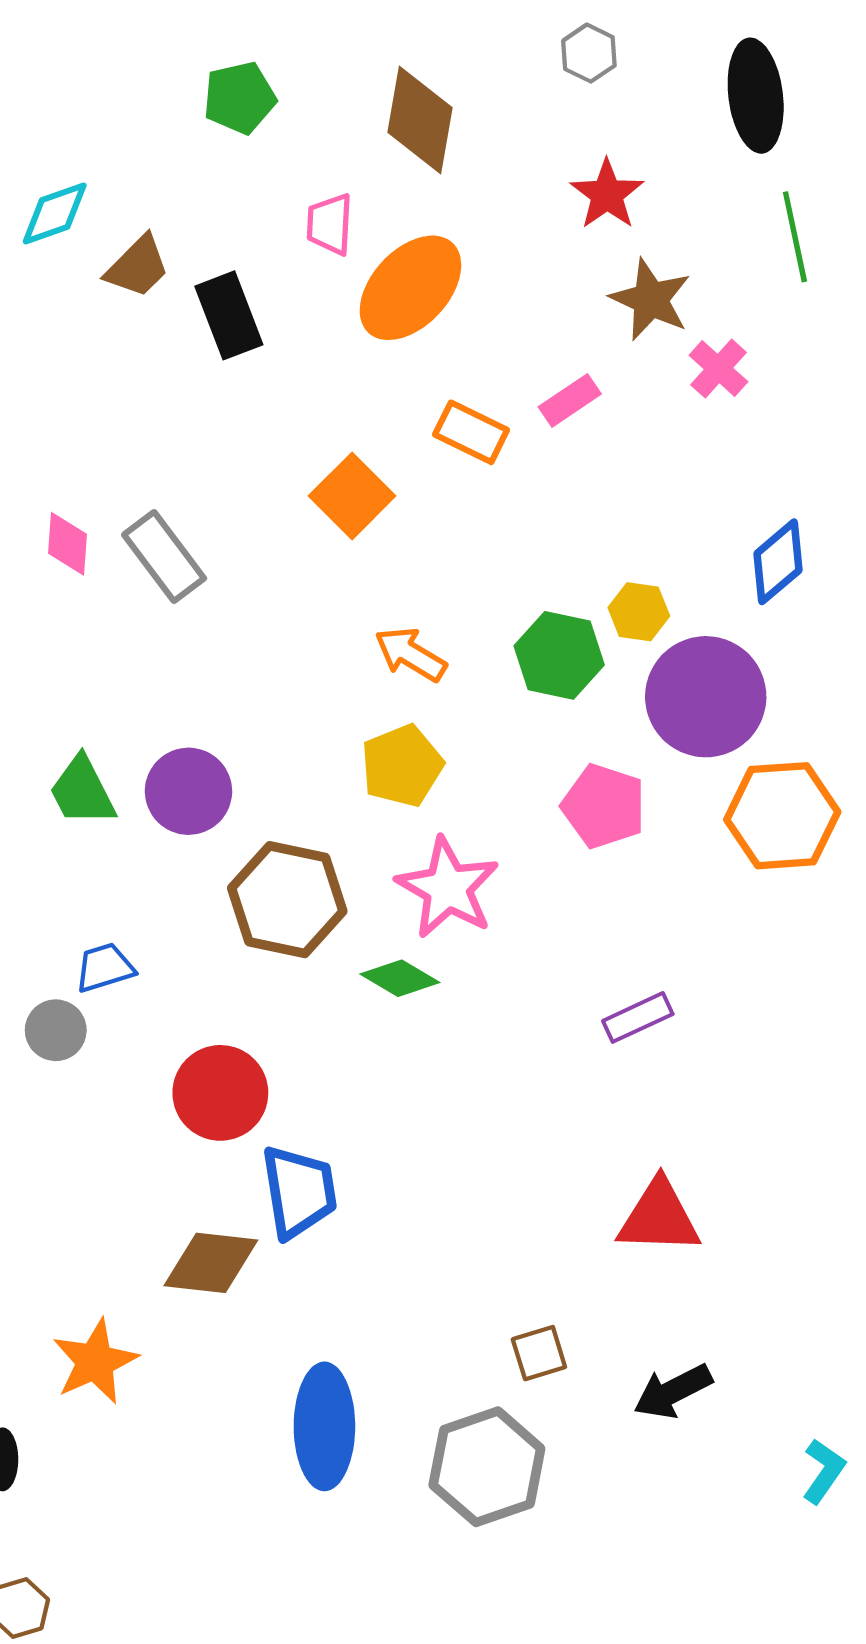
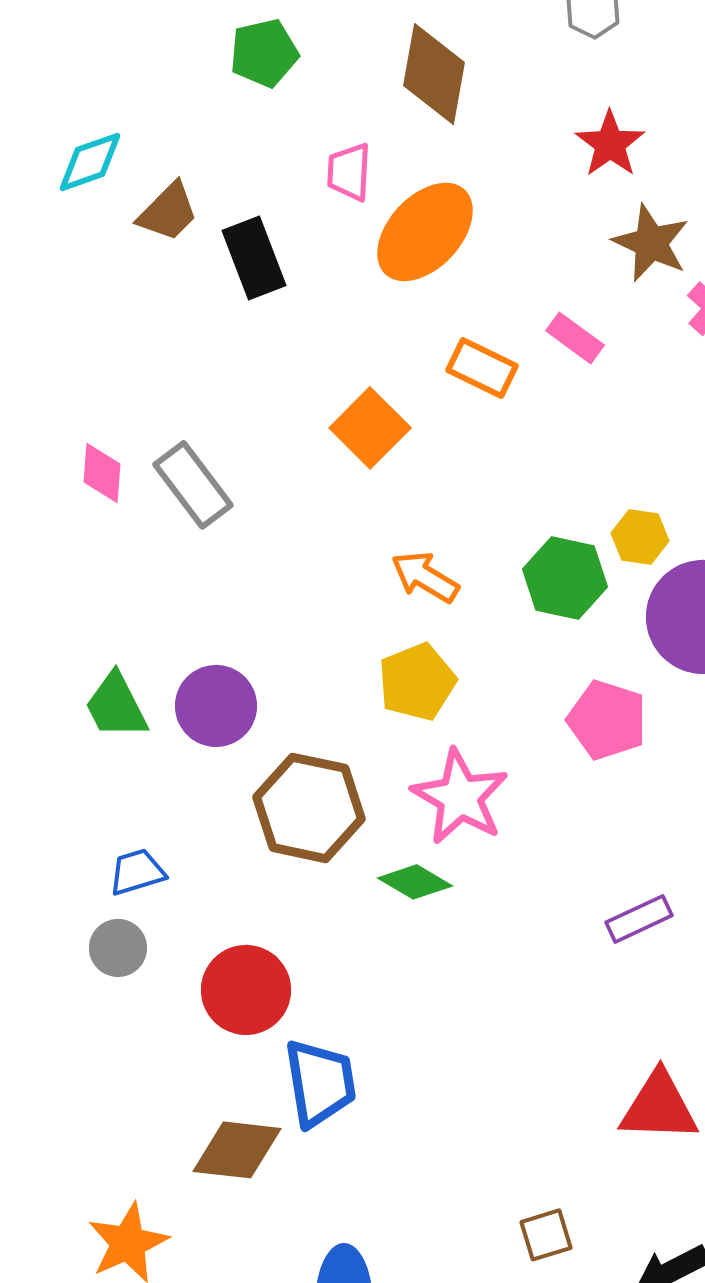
pink rectangle: (570, 400) -> (575, 338), turned 70
gray circle: (56, 1030) -> (118, 948), moved

